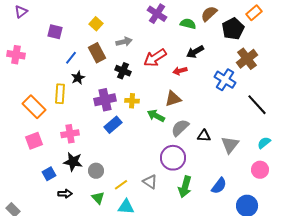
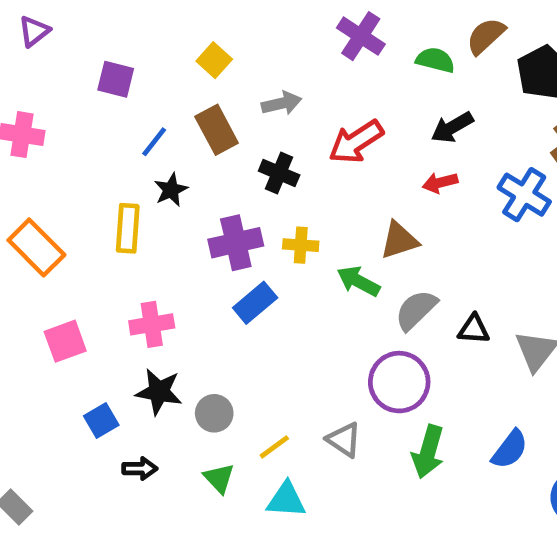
red arrow: (180, 71) -> (440, 183), moved
orange rectangle: (34, 107) -> (36, 247), moved

